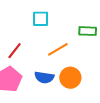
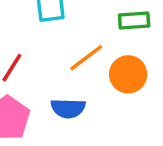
orange circle: (70, 78) -> (128, 74), moved

